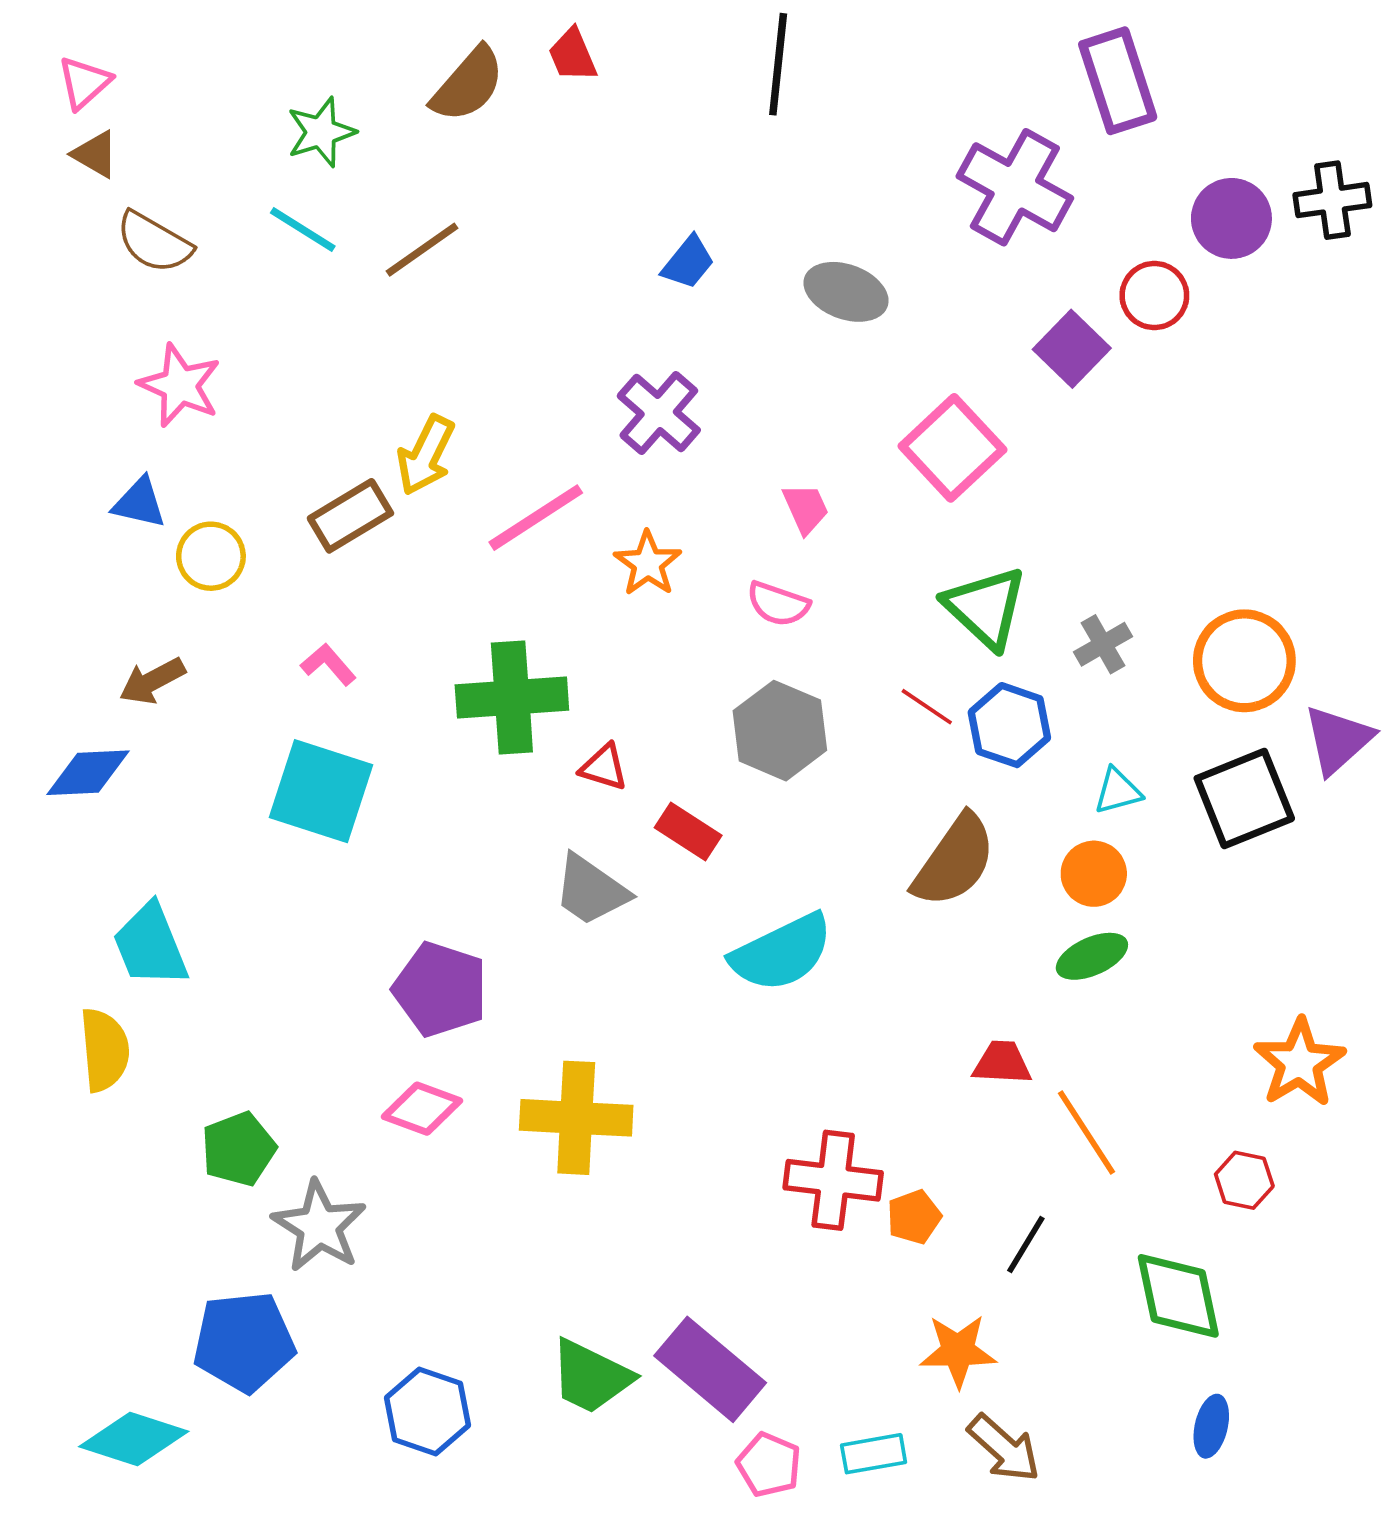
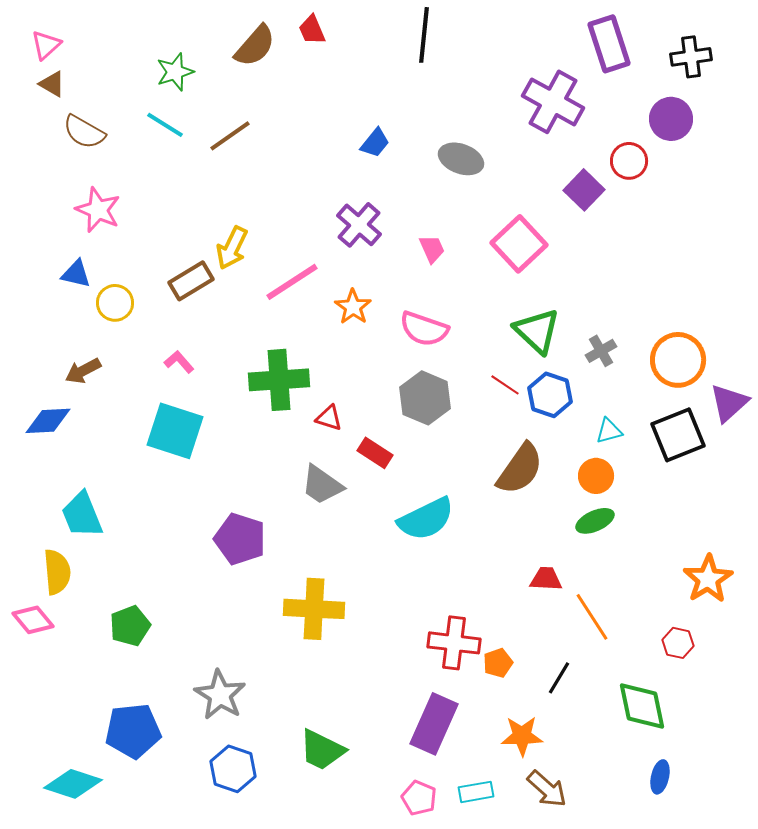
black cross: (1332, 200) -> (691, 57), moved
pink trapezoid: (806, 508) -> (432, 249), moved
pink semicircle: (778, 604) -> (424, 329), size x1.4
pink diamond: (422, 1109) -> (33, 620), moved, turned 30
gray star: (319, 1226) -> (220, 695), moved
purple rectangle: (710, 1369) -> (434, 724), moved, turned 74

